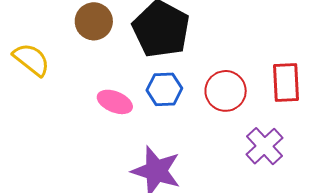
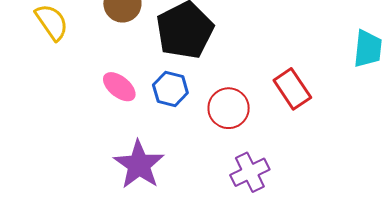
red rectangle: (286, 83) -> (292, 89), moved, turned -48

